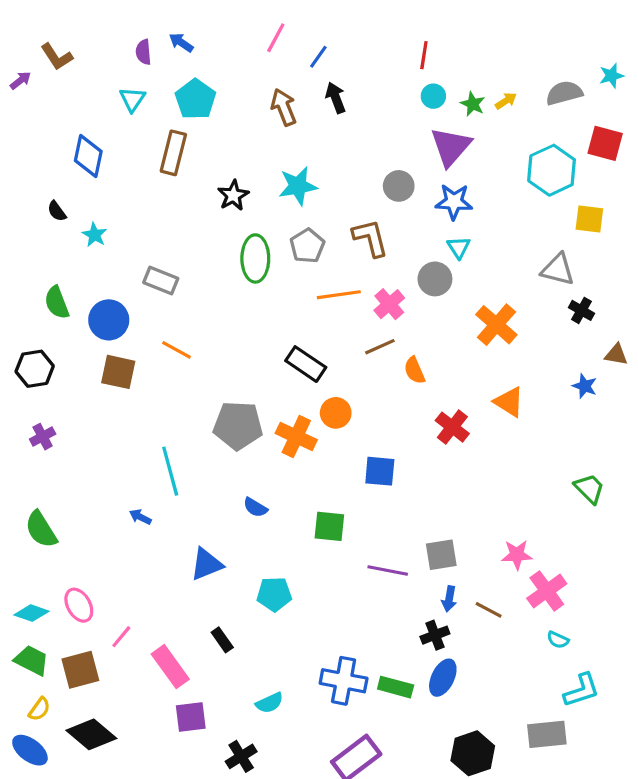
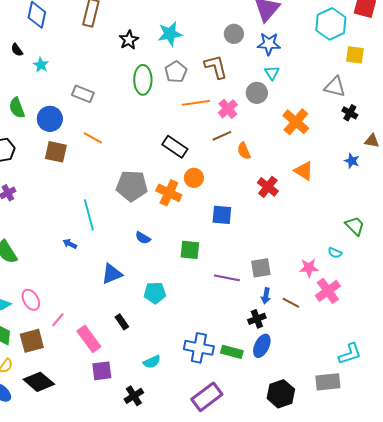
cyan semicircle: (558, 640) -> (335, 253), moved

